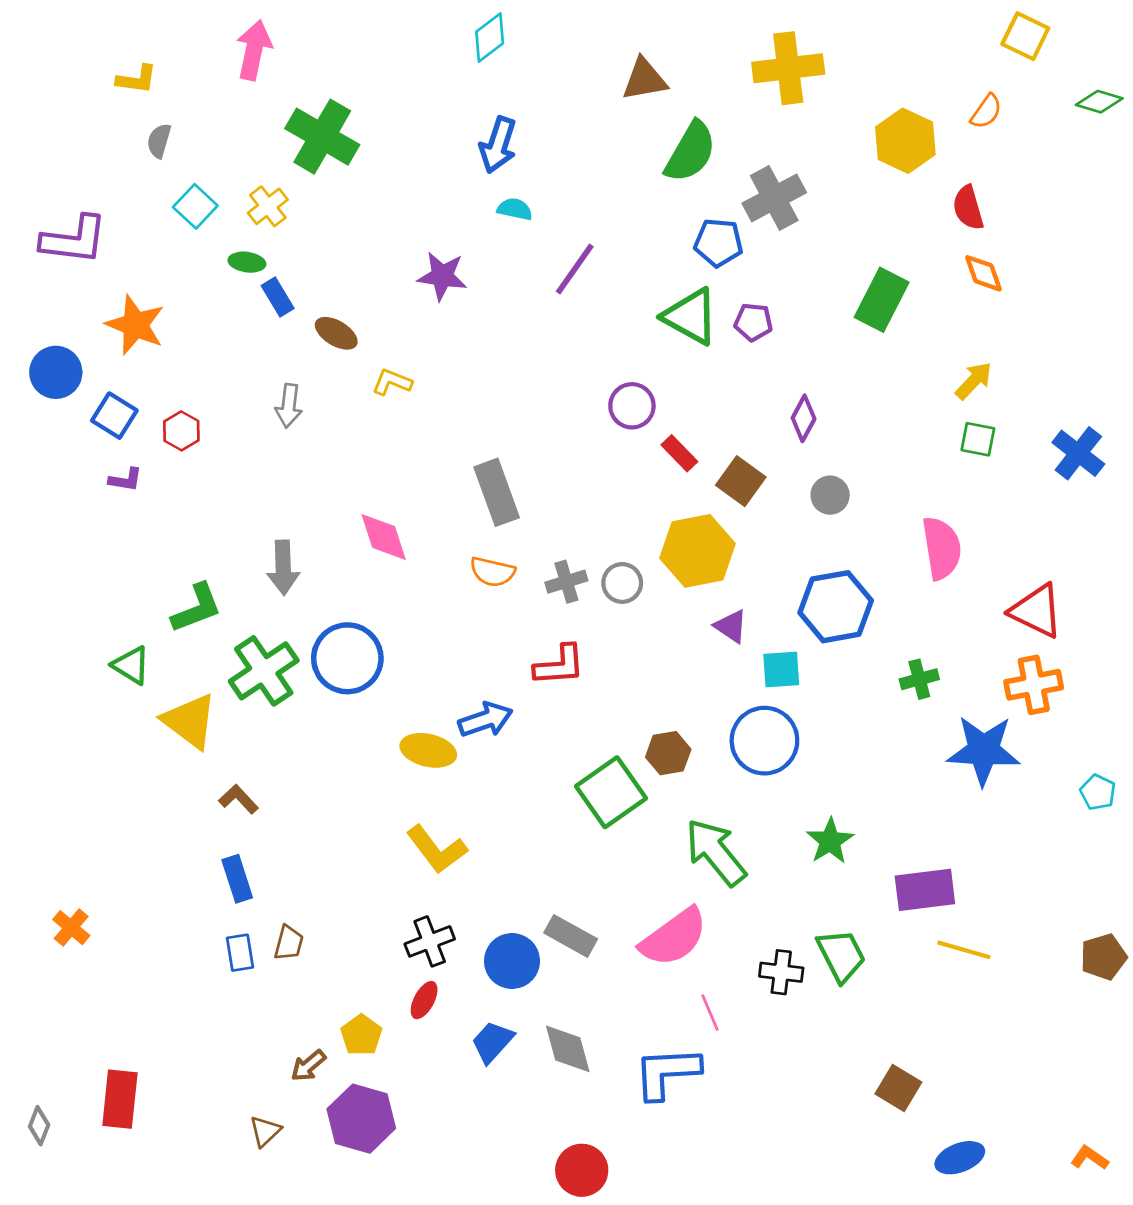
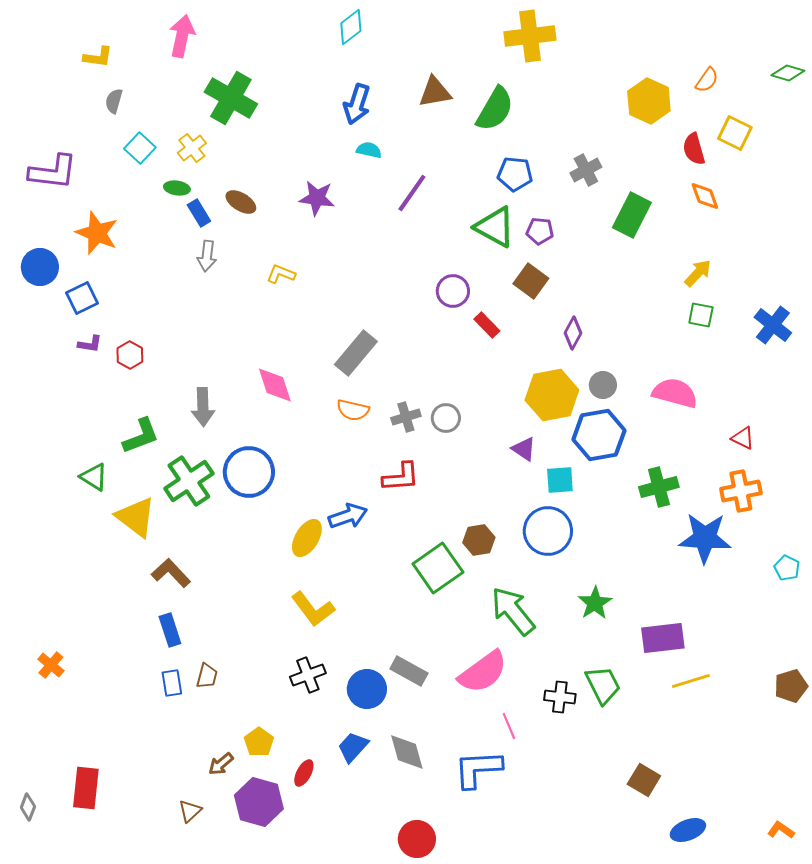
yellow square: (1025, 36) -> (735, 133), moved
yellow cross: (788, 68) -> (530, 36), moved
brown triangle: (644, 79) -> (435, 92), moved
gray cross: (774, 198) -> (586, 170), moved, size x0.7
brown ellipse: (336, 333) -> (241, 202), moved
gray arrow: (289, 406) -> (207, 256), moved
blue square: (114, 416) -> (82, 298), turned 32
purple diamond: (804, 418) -> (573, 333), moved
red hexagon: (181, 431) -> (130, 355), moved
brown square: (741, 481) -> (531, 281), moved
gray rectangle: (497, 492) -> (356, 353), turned 60
gray circle: (830, 495) -> (603, 385), moved
pink semicircle: (942, 548) -> (675, 393), turned -66
yellow hexagon: (698, 551) -> (552, 395), moved
red triangle: (1036, 611) -> (743, 438), size x0.6
green cross: (919, 679) -> (659, 487), size x1.4
yellow ellipse: (428, 750) -> (307, 538), turned -72
brown L-shape: (239, 799) -> (171, 573), size x1.4
yellow line: (964, 950) -> (691, 681), turned -33
red ellipse: (424, 1000) -> (304, 773), moved

